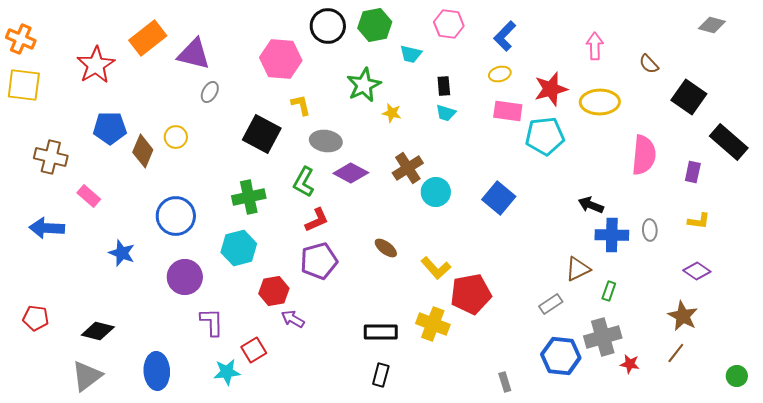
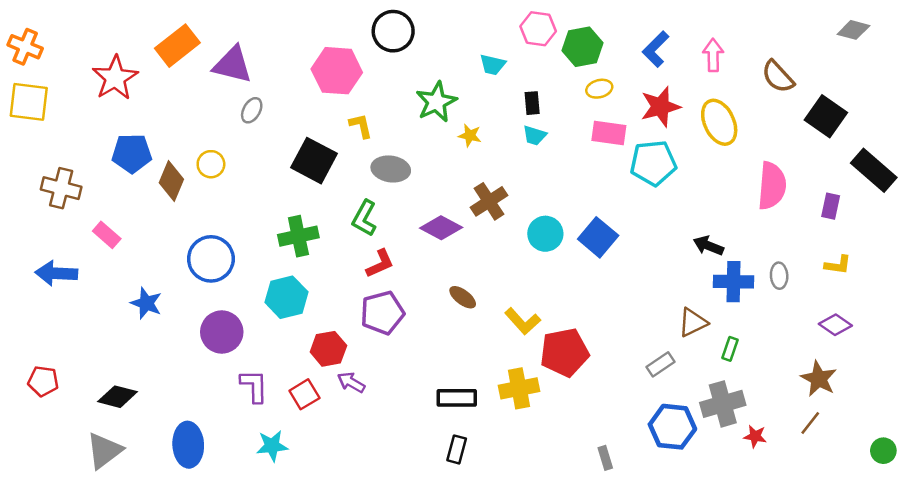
green hexagon: (375, 25) -> (583, 47), moved
blue L-shape: (505, 36) -> (656, 49), moved
brown semicircle: (649, 64) -> (778, 77), size x1.4
yellow ellipse: (600, 102) -> (719, 122), turned 66
purple diamond: (351, 173) -> (441, 228), moved
cyan circle: (436, 192) -> (545, 234), moved
yellow cross: (433, 324) -> (519, 388), turned -32
red square: (254, 350) -> (304, 394), moved

